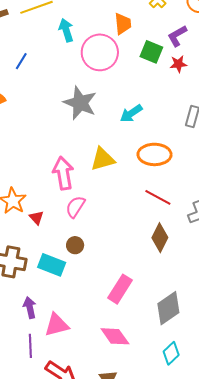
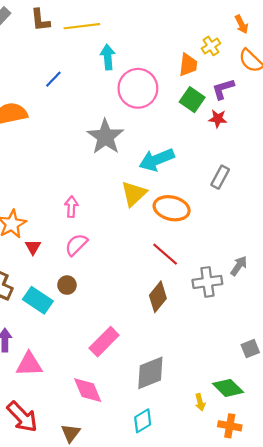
orange trapezoid: (123, 24) -> (188, 65), moved
cyan arrow: (131, 113) -> (157, 160), size x1.4
yellow triangle: (103, 159) -> (134, 194), moved, turned -40
pink arrow: (63, 173) -> (71, 207), size x0.6

